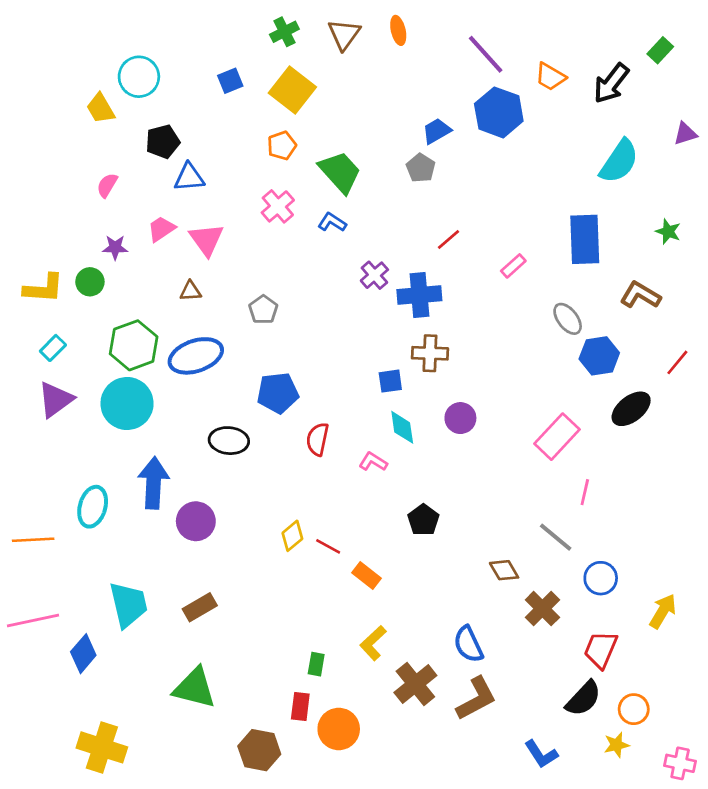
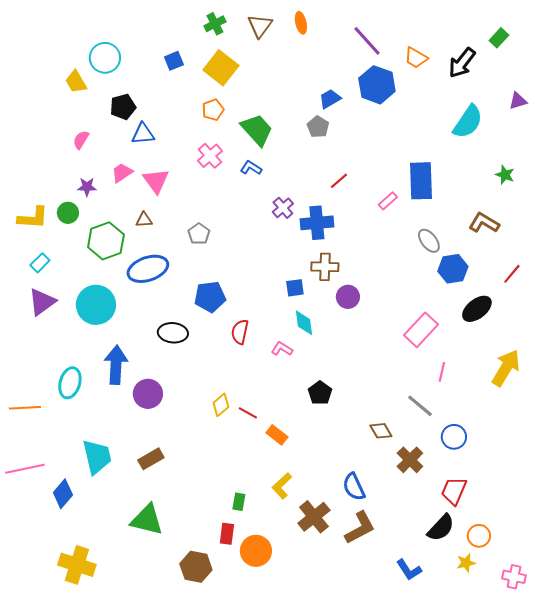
blue rectangle: (585, 239) -> (421, 181), moved
green hexagon: (134, 345) -> (106, 241), moved
purple circle: (460, 418) -> (348, 297), moved
yellow arrow: (663, 611) -> (506, 368), moved, size x1.4

